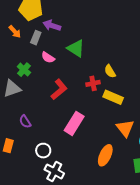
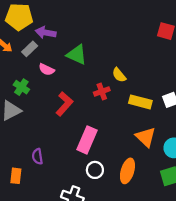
gray rectangle: (36, 38) -> (30, 49), turned 32
yellow rectangle: (113, 97) -> (140, 102), moved
purple semicircle: (25, 122) -> (37, 156), moved, turned 32
white circle: (43, 151) -> (95, 170), moved

